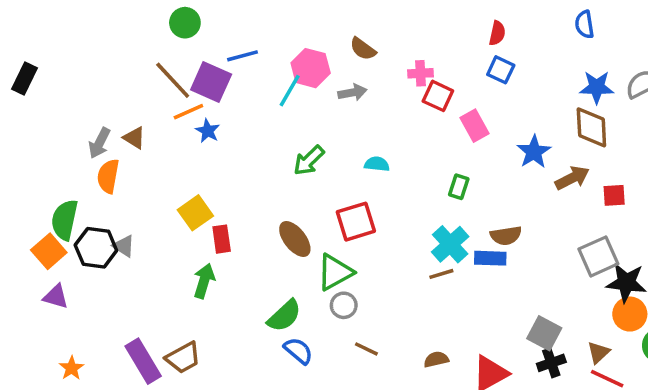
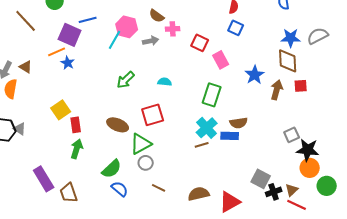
pink cross: (420, 73) -> (173, 29), moved
brown line: (173, 80) -> (26, 21), moved
brown arrow: (572, 178) -> (277, 90), turned -48
green rectangle: (459, 187) -> (212, 95), size x1.6
red square: (614, 195) -> (301, 86), moved
brown ellipse: (295, 239) -> (118, 125), turned -30
gray square: (598, 256) -> (292, 135), size x0.7
green arrow: (204, 281) -> (77, 149), moved
brown trapezoid: (183, 358) -> (69, 193), moved, turned 100
brown semicircle: (436, 359) -> (199, 194), size x1.5
purple rectangle: (143, 361) -> (44, 179), moved
black cross: (551, 363) -> (274, 192), moved

